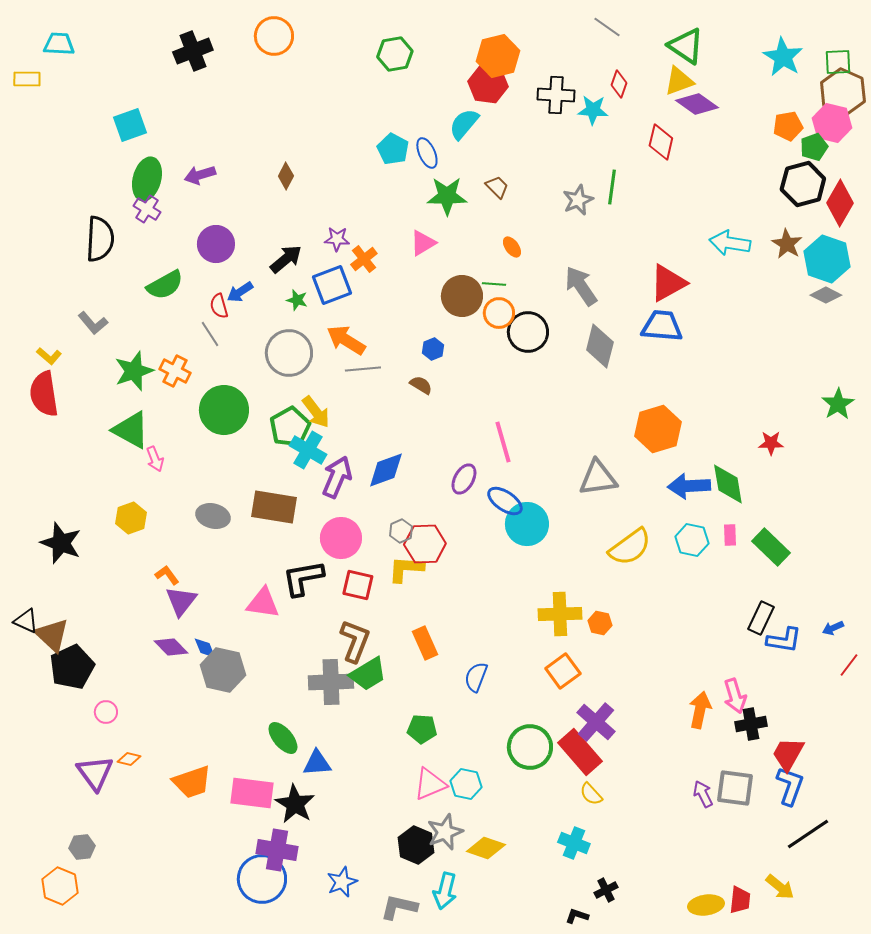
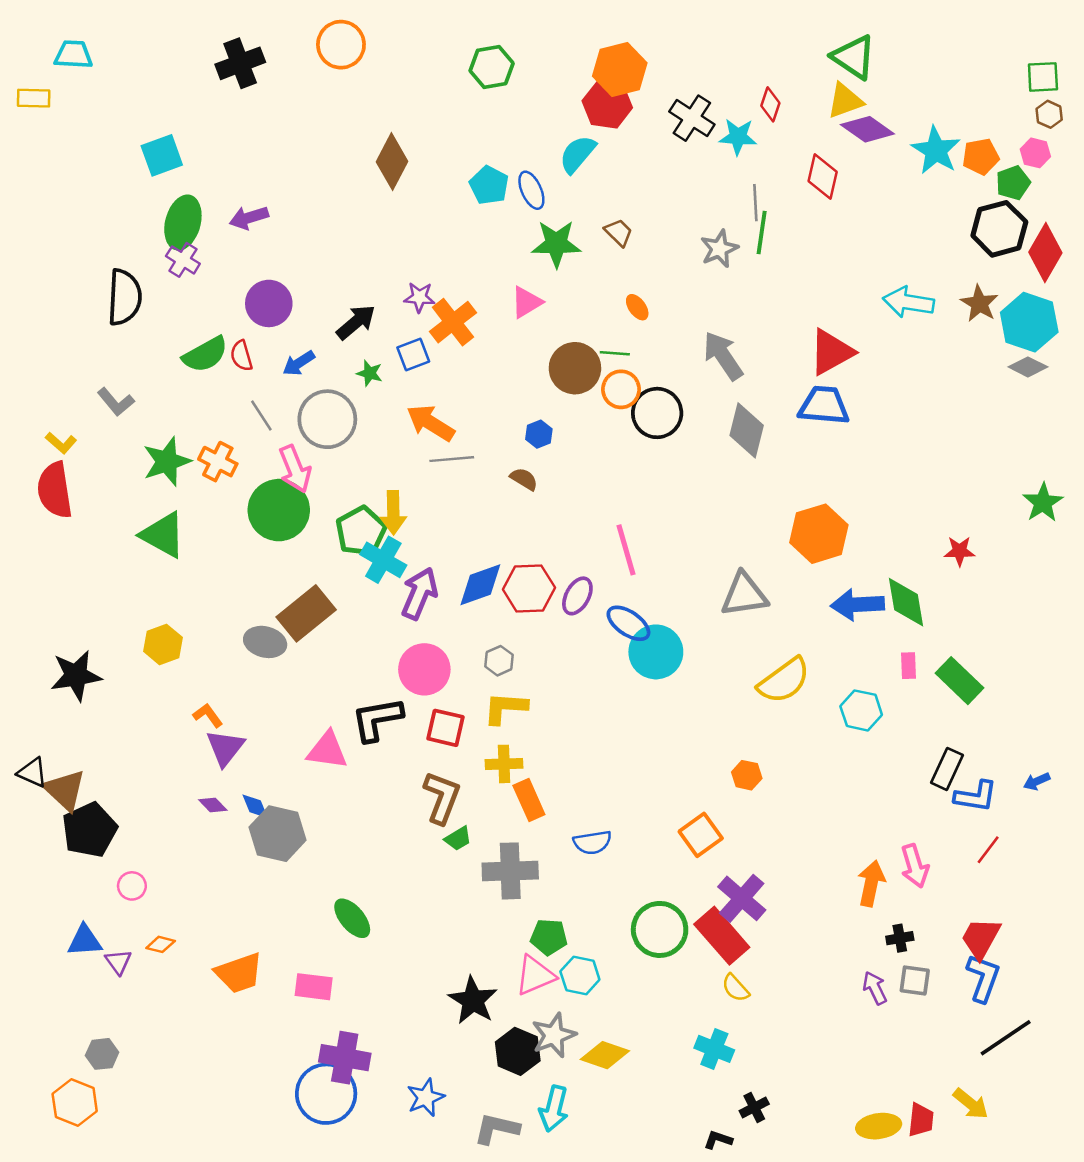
gray line: (607, 27) -> (755, 203), moved, turned 52
cyan star: (783, 57) -> (936, 150), moved
brown hexagon: (843, 92) -> (1049, 114), size x0.5
black cross: (556, 95) -> (692, 118), turned 30
pink hexagon: (832, 123) -> (1035, 153), size x0.6
brown diamond: (286, 176) -> (392, 162), moved, size x1.6
orange cross: (364, 259) -> (453, 322), size x1.4
blue square: (332, 285) -> (413, 355), size x0.7
red semicircle: (219, 306) -> (241, 356), moved
gray circle: (289, 353) -> (327, 419), moved
yellow arrow: (316, 412) -> (393, 513), turned 36
pink arrow: (155, 459) -> (295, 469), moved, size x1.5
brown rectangle: (274, 507) -> (306, 613), moved, turned -48
cyan hexagon: (692, 540) -> (861, 710), moved
black star: (61, 543) -> (76, 676), turned -30
red hexagon: (425, 544) -> (529, 588), moved
yellow cross: (560, 614) -> (504, 764), moved, size x0.7
purple diamond: (171, 647) -> (213, 805), size x0.7
red line: (849, 665) -> (988, 850), moved
green trapezoid: (368, 674) -> (458, 839), size x0.6
blue semicircle: (476, 677) -> (592, 842), turned -120
gray cross: (331, 682) -> (510, 871), moved
black cross: (751, 724) -> (900, 938), moved, size x0.7
green pentagon: (422, 729) -> (549, 937), moved
blue triangle: (317, 763) -> (85, 941), moved
purple triangle: (95, 773) -> (118, 962), size x0.6
gray square: (735, 788) -> (915, 980), size x0.7
pink rectangle: (252, 793) -> (314, 987), size x0.7
black star: (295, 804) -> (473, 1000), moved

